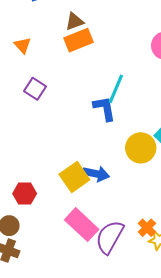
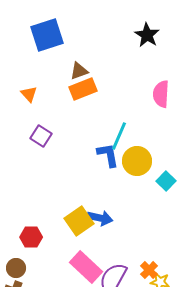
yellow circle: (141, 148) -> (137, 161), moved

